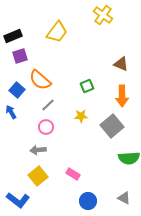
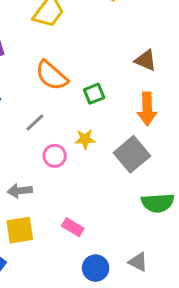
orange semicircle: (40, 80) -> (52, 75), moved
pink circle: (46, 127) -> (55, 156), moved
yellow square: (38, 176) -> (20, 230), turned 30
gray triangle: (124, 198) -> (138, 262), moved

